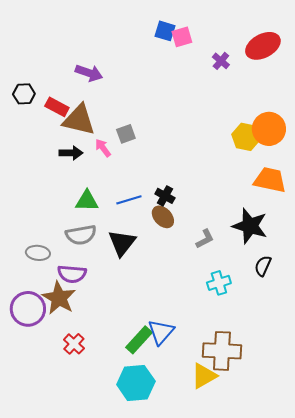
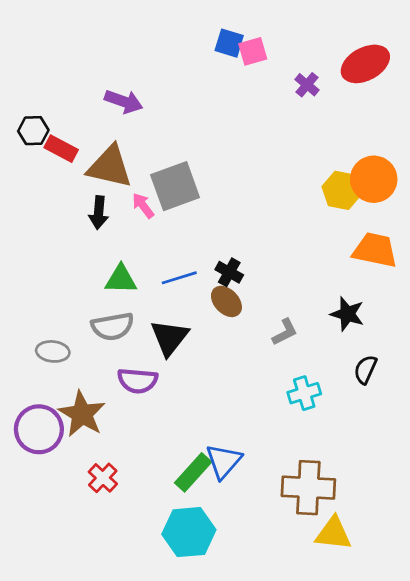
red rectangle: (57, 107) -> (61, 149), moved
gray square: (126, 134) -> (175, 186), size x1.8
black arrow: (71, 153) -> (99, 213), turned 95
black star: (250, 226) -> (347, 314), size x0.7
purple semicircle: (72, 274) -> (138, 381), moved
yellow triangle: (204, 376) -> (333, 533), moved, turned 36

